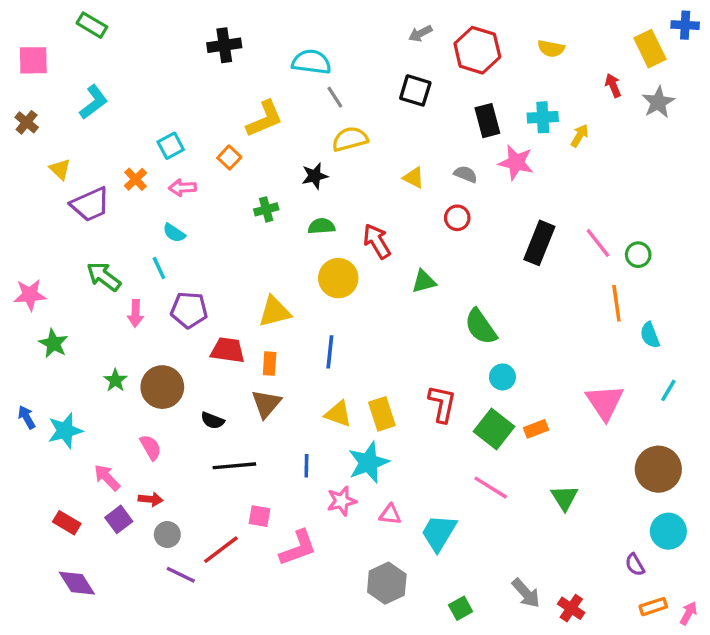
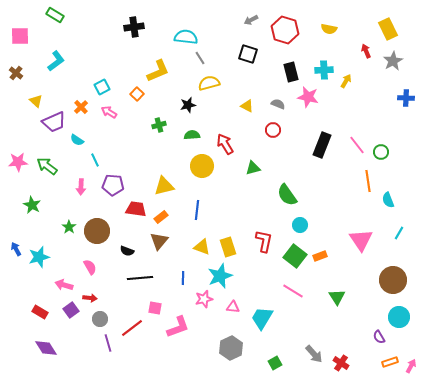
blue cross: (685, 25) -> (406, 98), moved
pink arrow: (182, 188) -> (109, 112), turned 35
cyan semicircle: (174, 233) -> (77, 140), moved
green arrow: (104, 276) -> (47, 166), moved
pink star: (30, 295) -> (18, 162), moved
orange rectangle: (270, 364) -> (161, 217), turned 48
pink arrow: (107, 478) -> (64, 285), turned -30
purple line: (181, 575) -> (108, 343), turned 48

